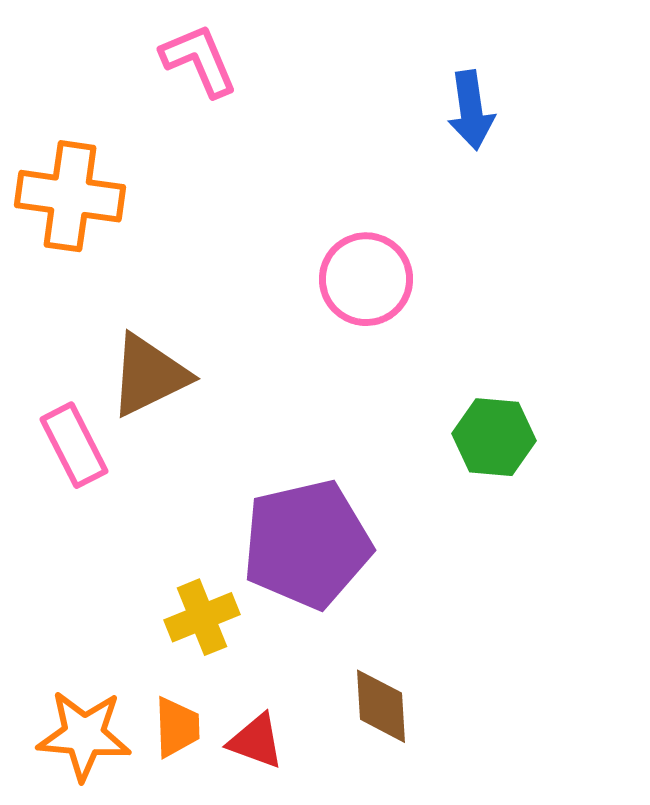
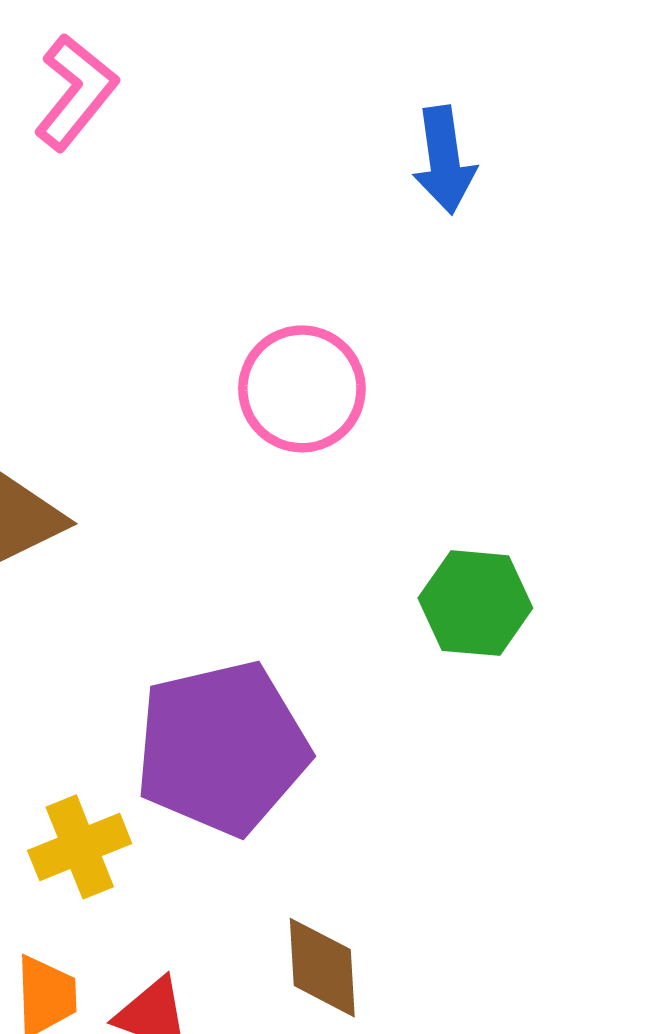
pink L-shape: (199, 60) -> (76, 92), turned 62

